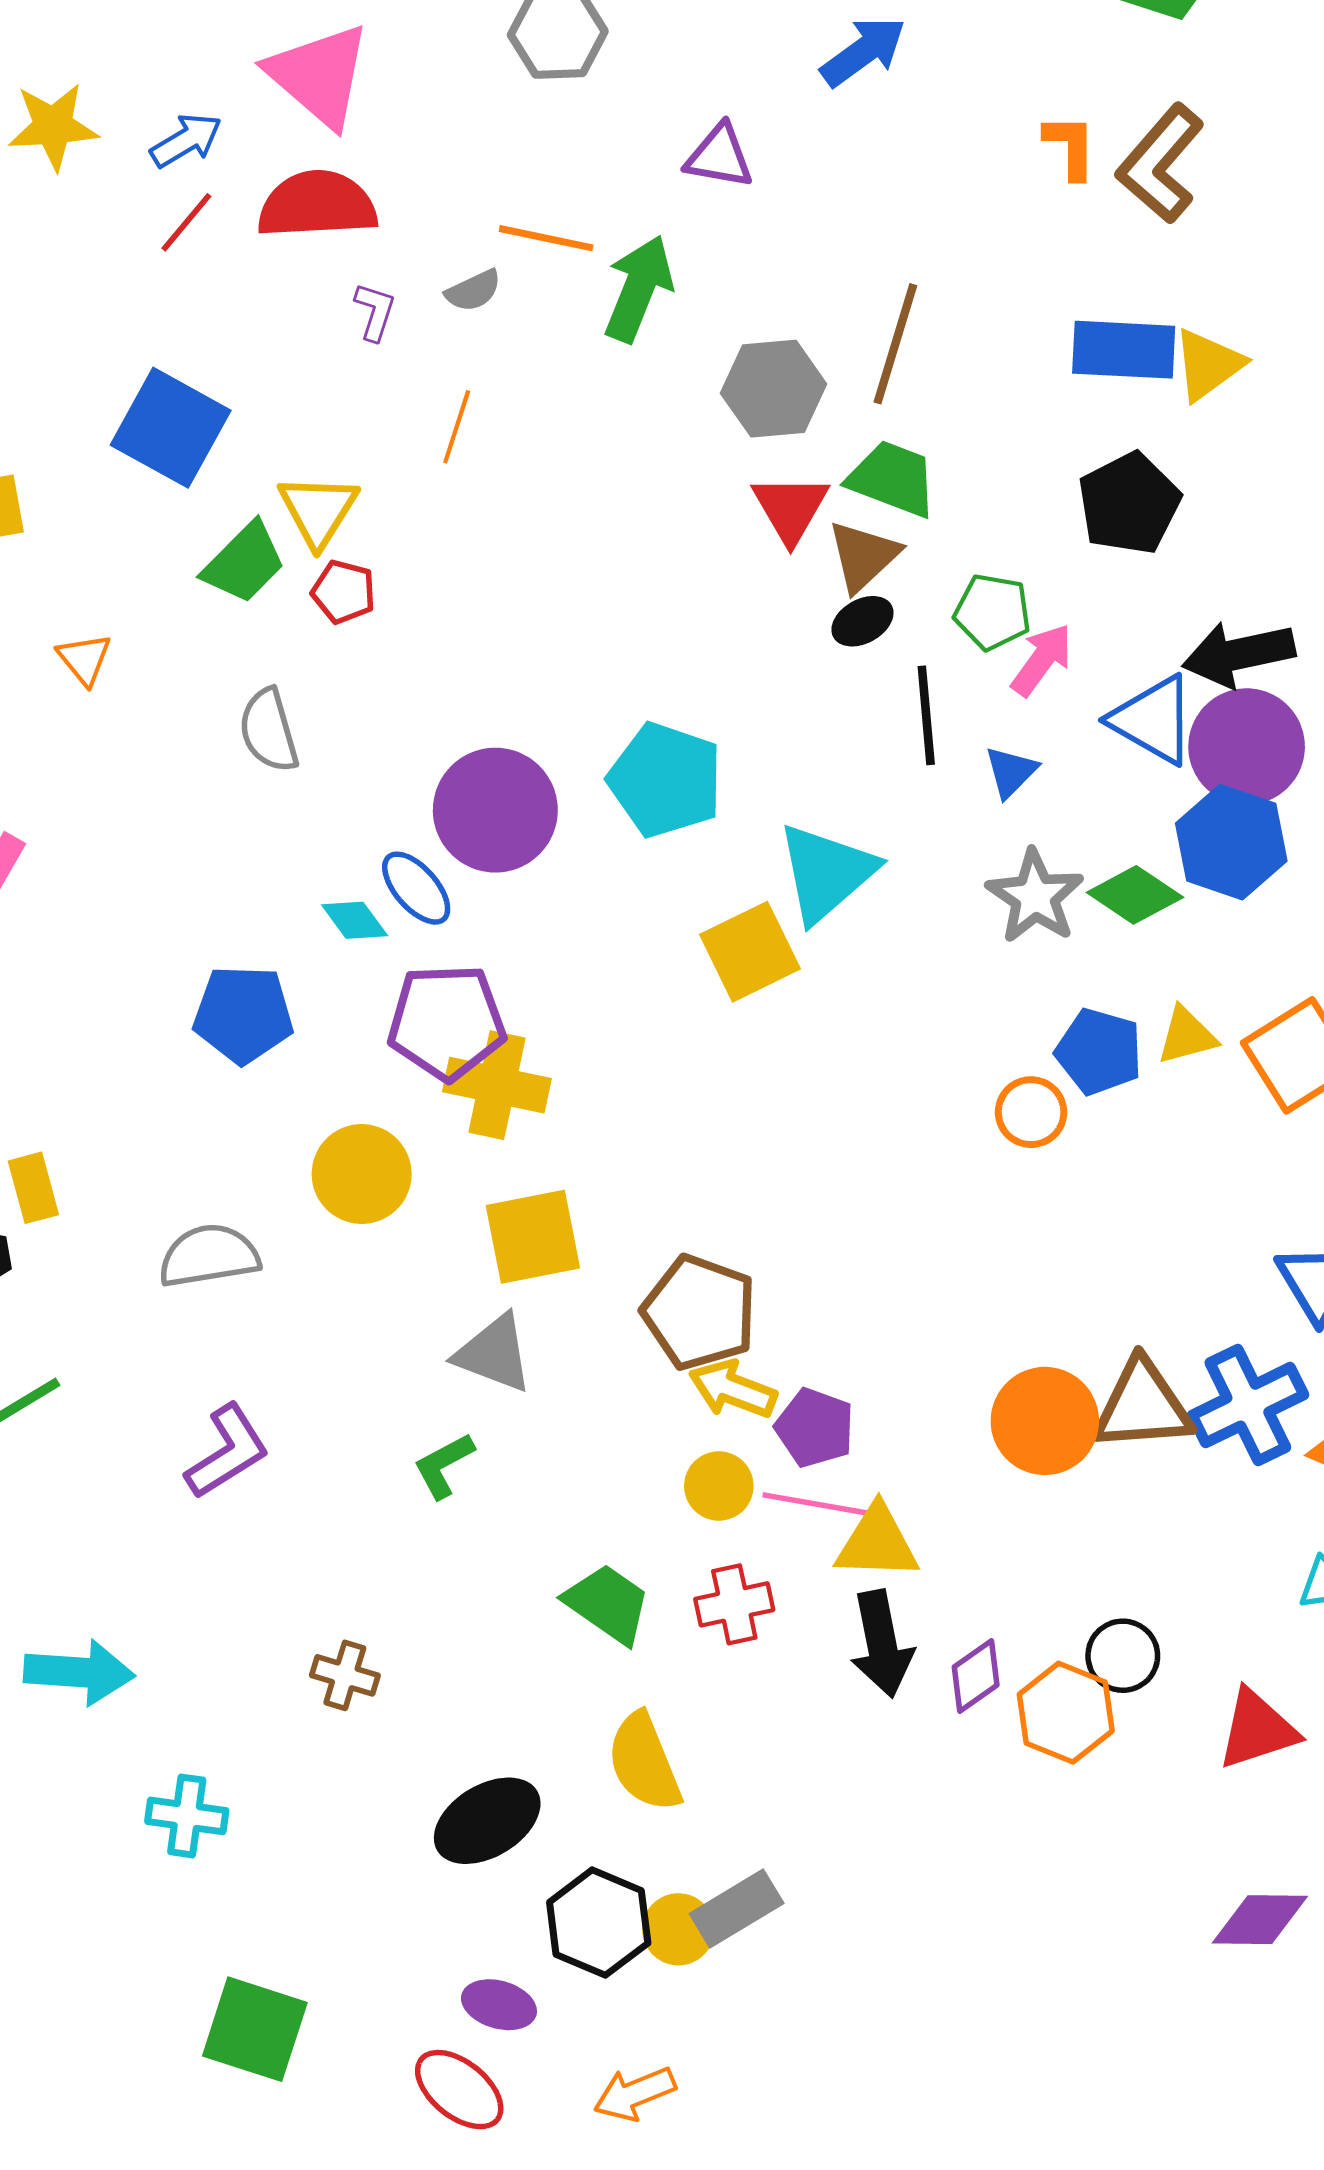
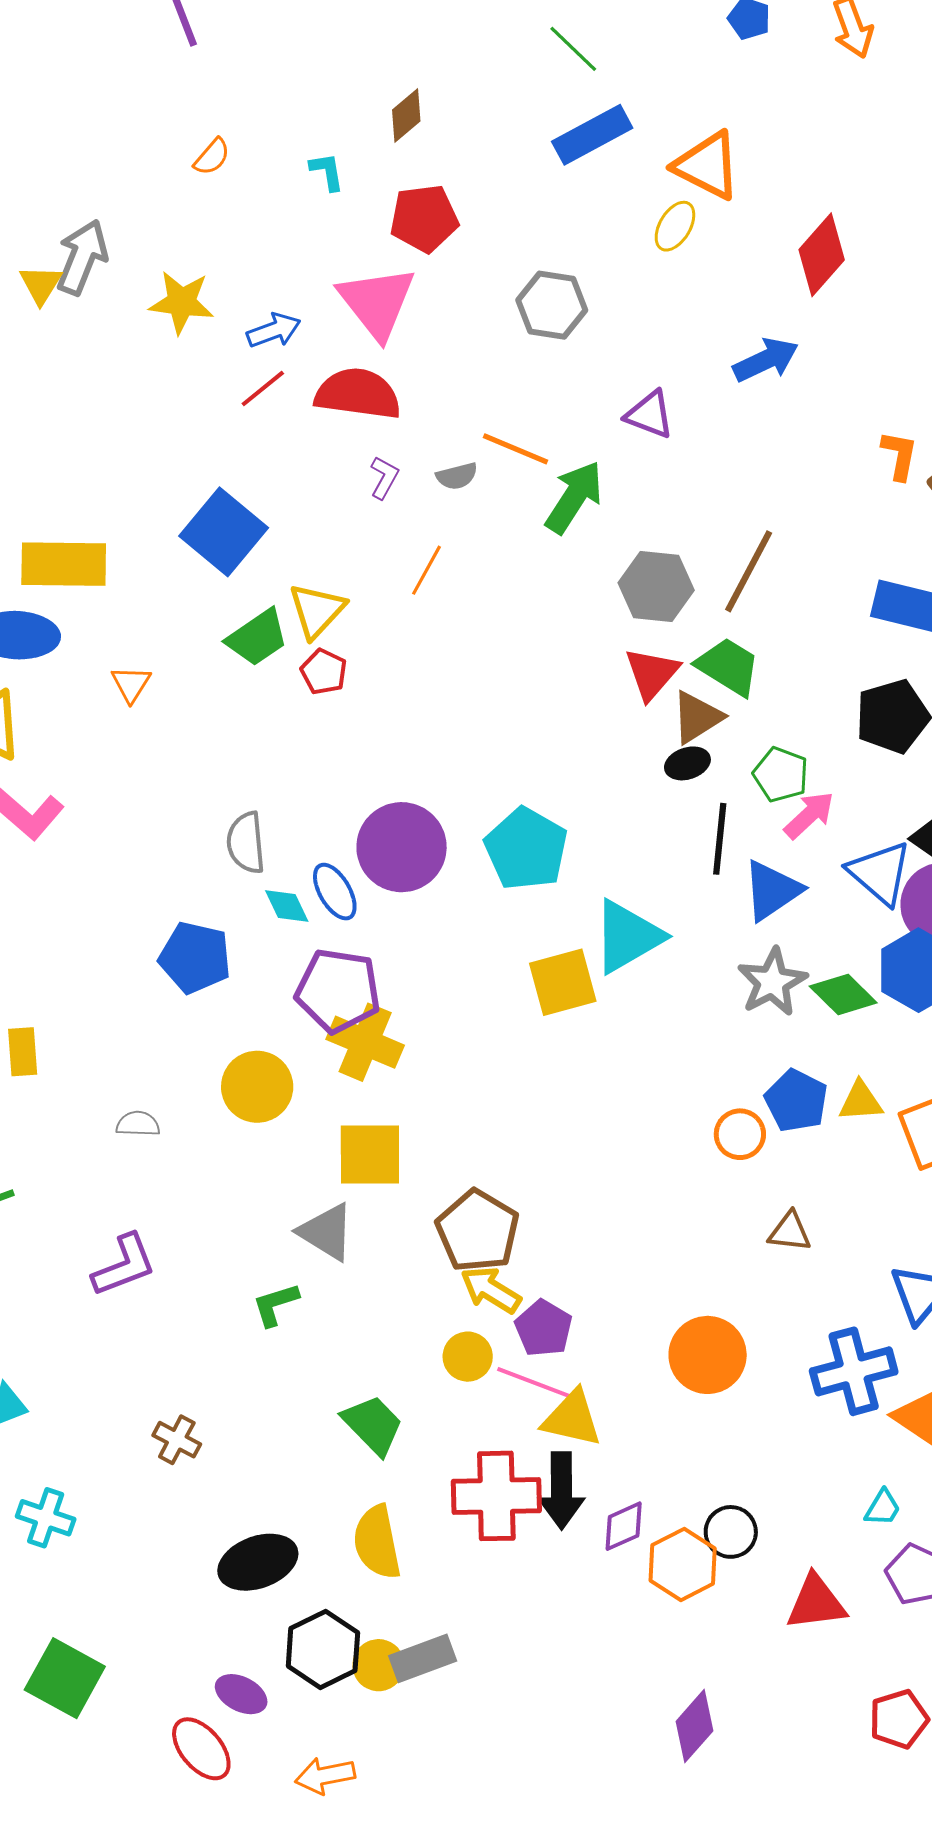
gray semicircle: (269, 731) -> (246, 843), moved
blue triangle: (1011, 772) -> (772, 890), size x1.6
gray semicircle: (209, 1256) -> (138, 1124), size x0.6
brown triangle: (1142, 1406) -> (790, 1232), moved, size x0.6
red cross: (734, 1604) -> (496, 1496), moved, size x1.6
purple diamond: (1260, 1920) -> (695, 1726), moved, turned -60

